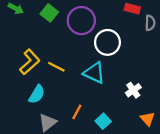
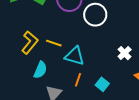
cyan triangle: (94, 73) -> (75, 56), moved

